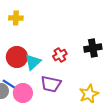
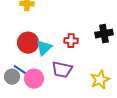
red cross: (60, 55) -> (71, 41), turned 32

